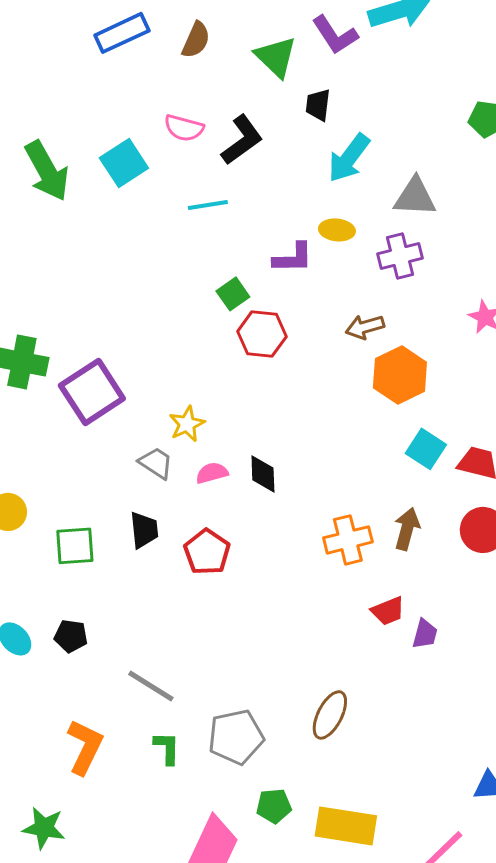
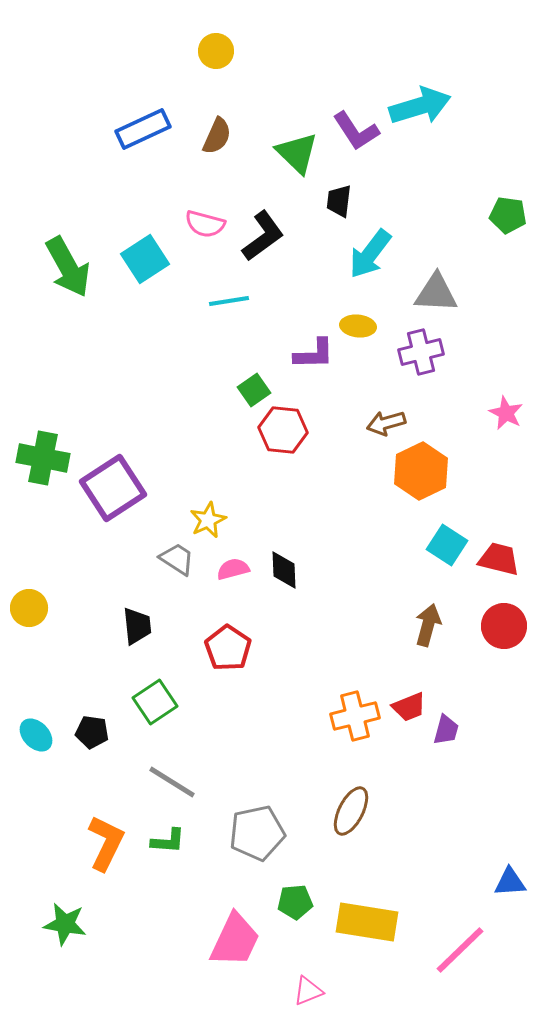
black trapezoid: (144, 530) -> (137, 626), moved
orange cross: (348, 540) -> (355, 716), moved
green square: (75, 546) -> (155, 702), moved, turned -30
green L-shape: (167, 748) -> (168, 841), moved, turned 93

